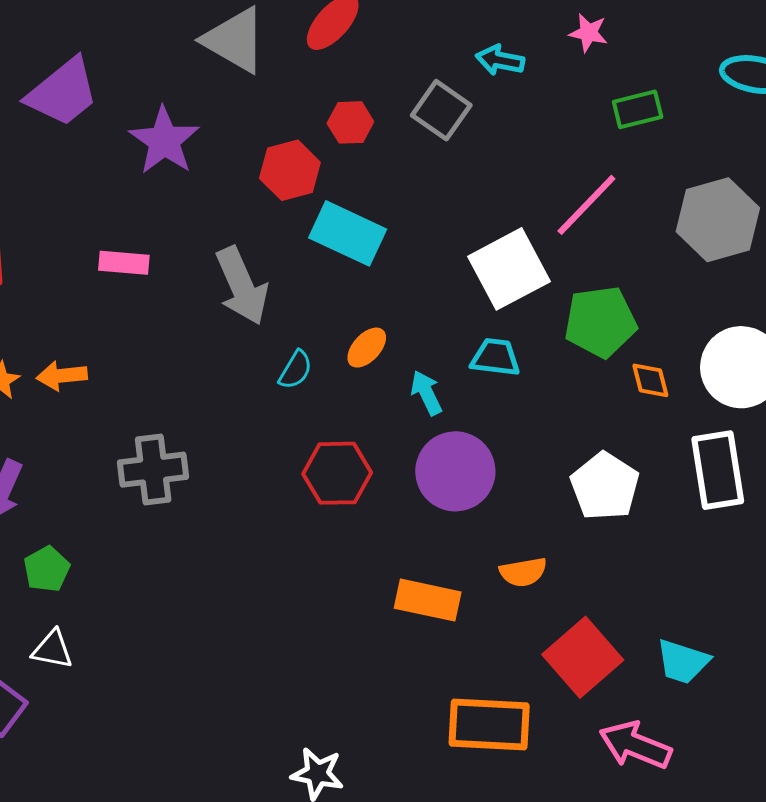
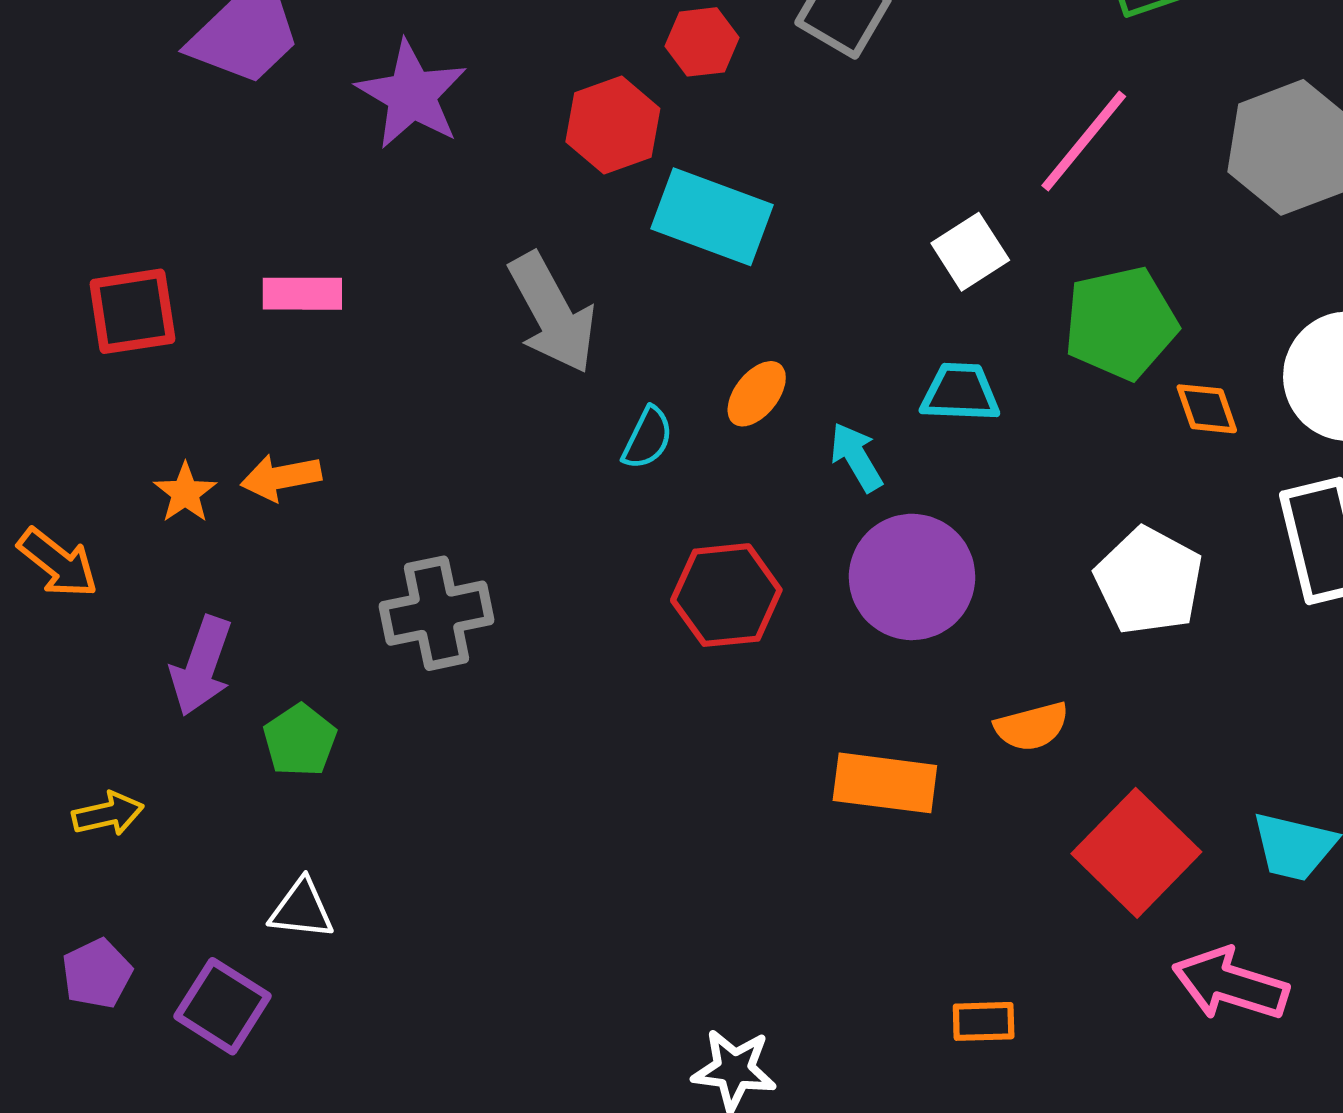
pink rectangle: (124, 263) -> (302, 294), moved
white square: (509, 269) -> (970, 252), size x0.6
green pentagon: (47, 569) -> (300, 740), moved
orange rectangle: (489, 724) -> (984, 1021), moved, size x0.5

